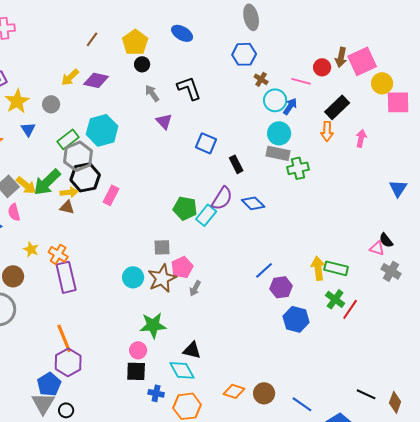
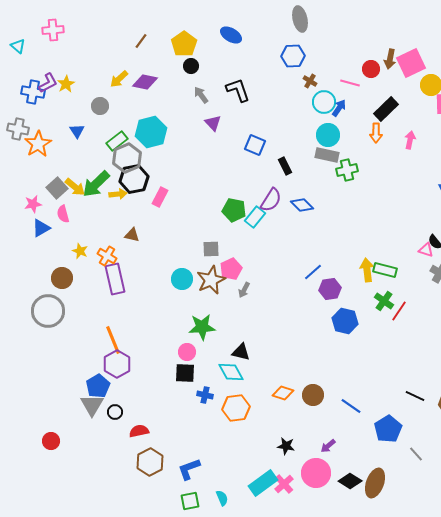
yellow star: (17, 101) -> (66, 84), moved, size x0.7
brown triangle: (67, 207) -> (132, 235), moved

